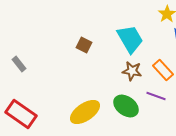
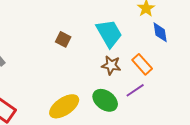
purple line: (156, 96) -> (135, 90), turned -54

